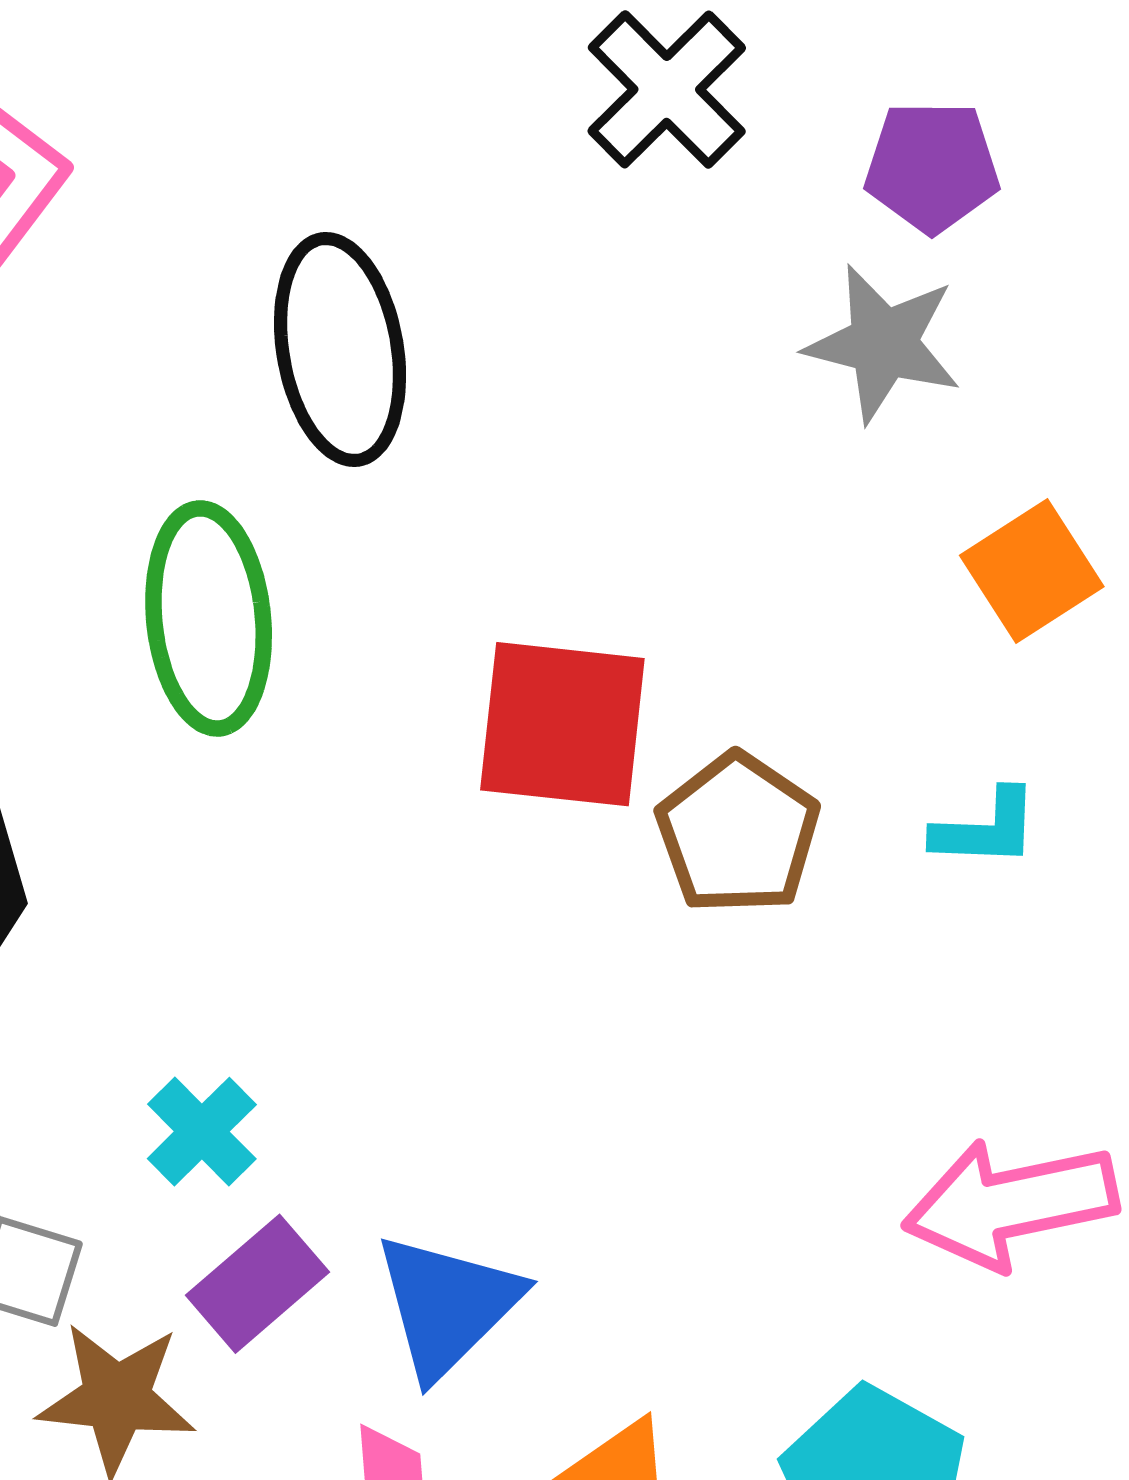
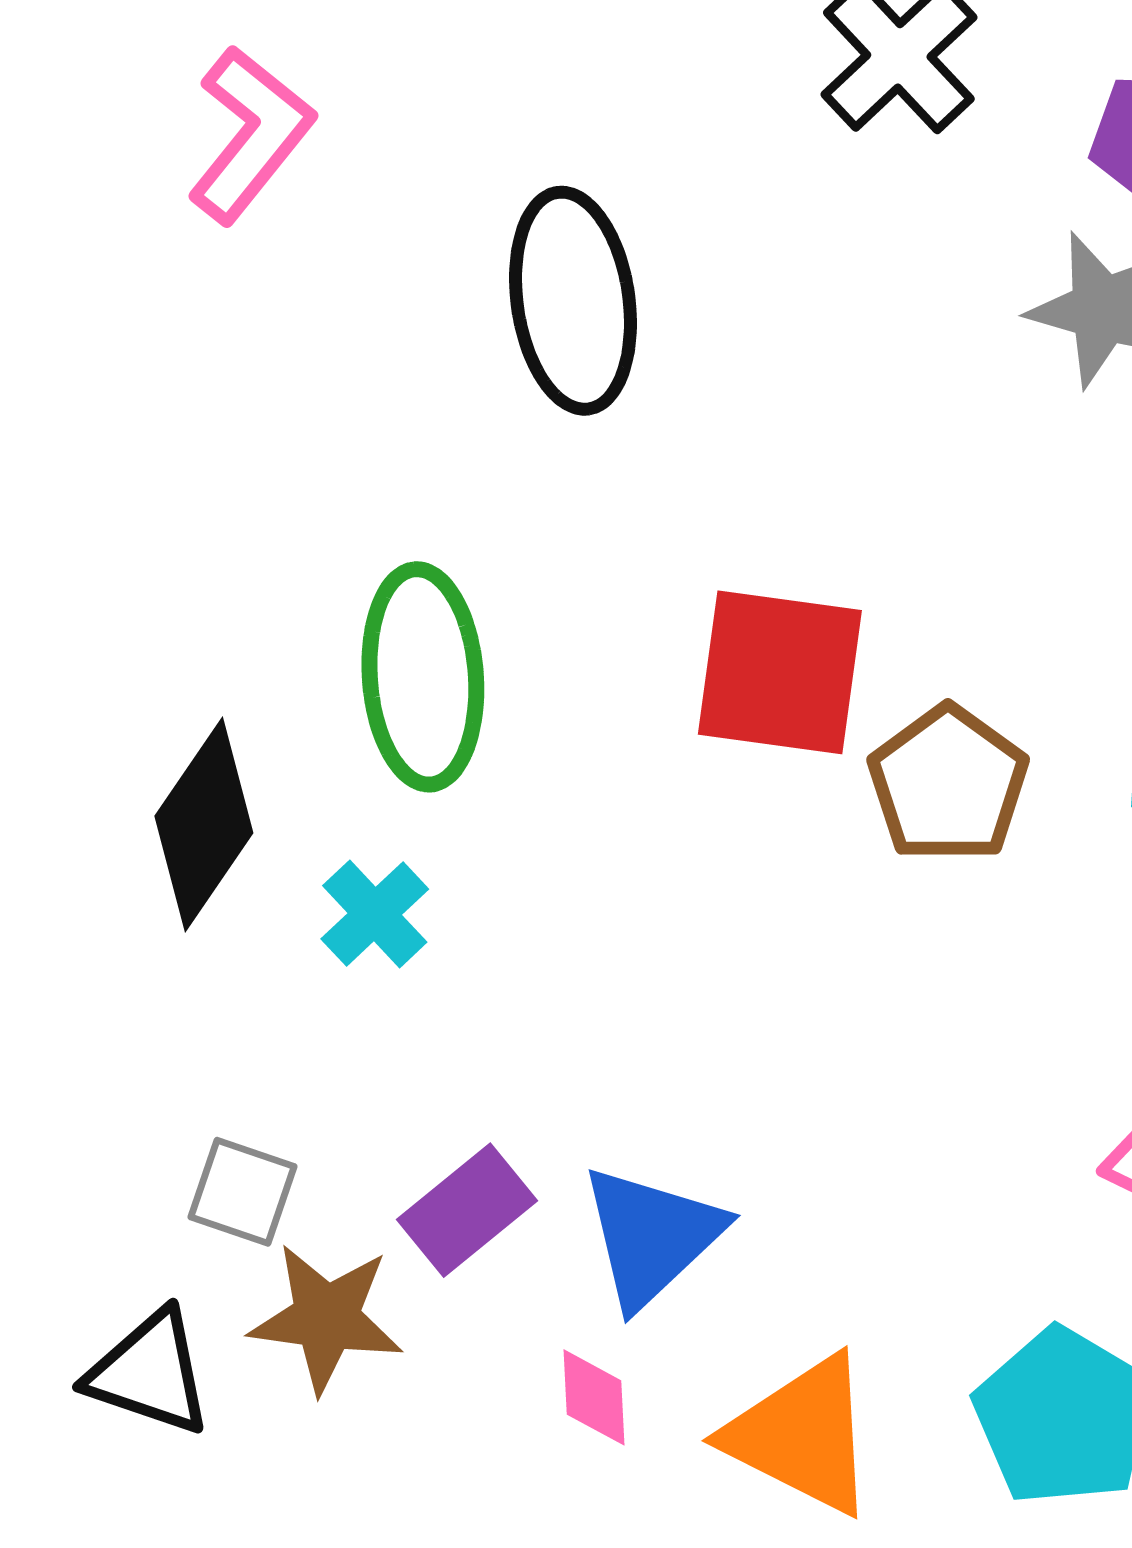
green ellipse: (209, 618) -> (423, 677), moved
cyan cross: (202, 1132) -> (375, 914), moved

